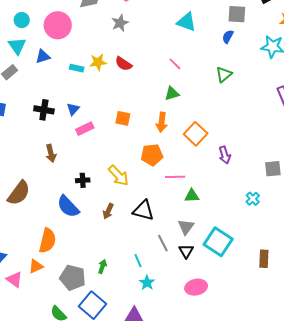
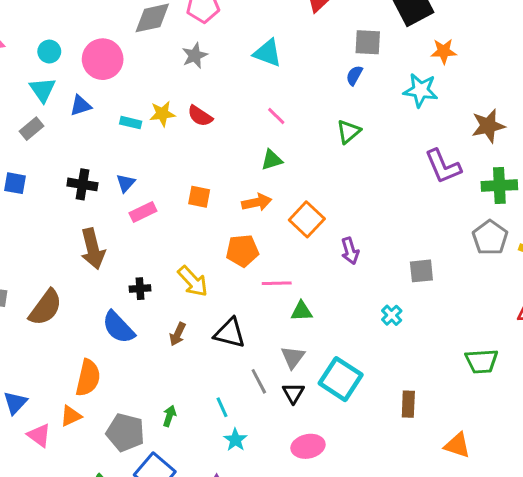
cyan triangle: (186, 22) -> (268, 53), moved
orange arrow: (162, 122) -> (257, 202), turned -108
brown arrow: (51, 153) -> (93, 249), size x1.5

